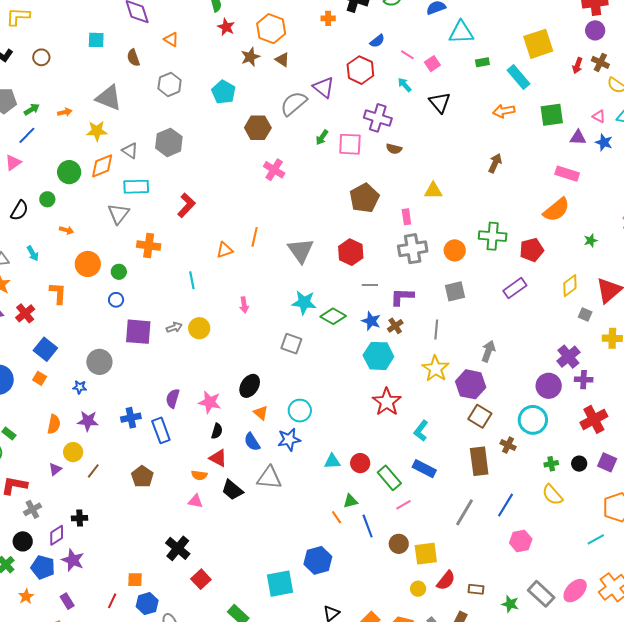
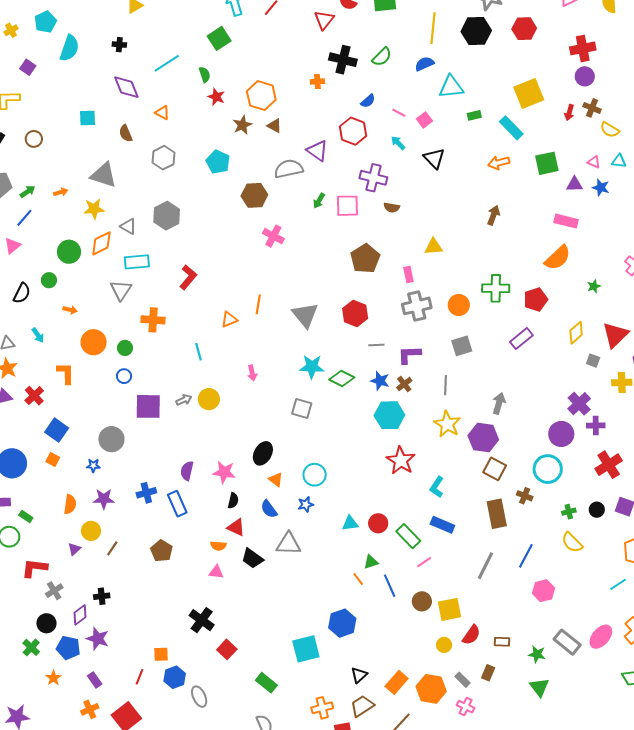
gray semicircle: (294, 104) -> (289, 169), turned 32
blue star: (289, 440) -> (306, 504), size x0.7

